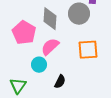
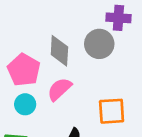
orange square: (88, 50) -> (112, 111), moved
cyan circle: (39, 65) -> (25, 104), moved

